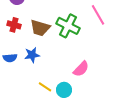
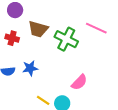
pink line: (98, 15) -> (96, 28), turned -35
brown trapezoid: (40, 28) -> (38, 29), moved

